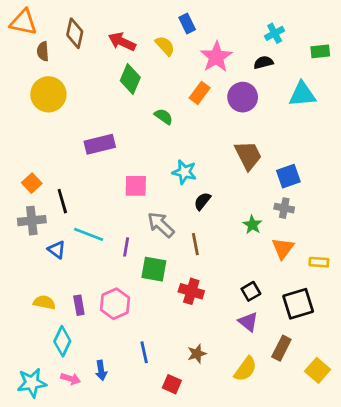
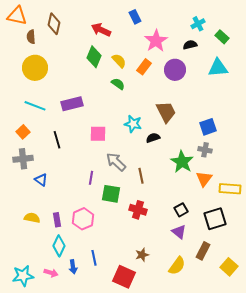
red arrow: (122, 42) -> (101, 30), moved
yellow semicircle: (165, 46) -> (119, 61), moved
green rectangle: (320, 51) -> (222, 37), moved, turned 48
brown trapezoid: (248, 155) -> (166, 112), moved
black line: (62, 201) -> (57, 140), moved
black semicircle: (202, 201) -> (153, 138), moved, turned 32
green star: (252, 225) -> (182, 162), size x1.6
cyan line: (89, 234) -> (35, 106), moved
yellow rectangle: (319, 262) -> (230, 189), size x1.5
cyan diamond: (62, 341) -> (59, 246), moved
blue line: (144, 352) -> (94, 258), moved
red square: (172, 384) -> (124, 277), size x1.6

